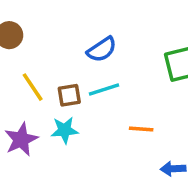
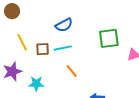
orange line: (141, 129) -> (72, 71), moved, turned 40
cyan star: (65, 130) -> (36, 84), moved

